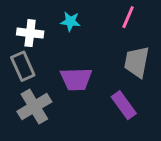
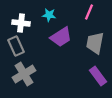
purple trapezoid: (76, 79) -> (61, 37), moved, turned -30
purple rectangle: (124, 105) -> (98, 76), moved

